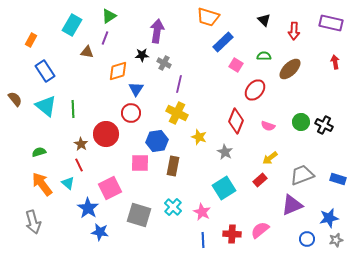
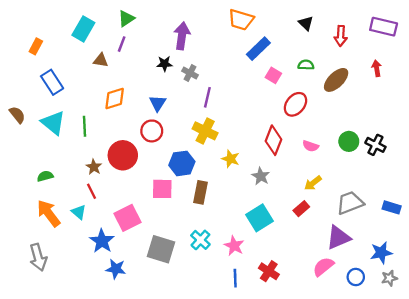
red arrow: (335, 62) -> (377, 68), moved
orange diamond: (118, 71) -> (115, 98), moved
pink semicircle: (260, 230) -> (323, 267), moved
red cross: (232, 234) -> (269, 271), turned 30

